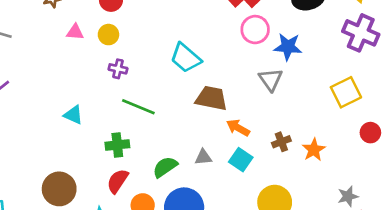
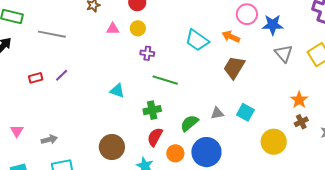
gray triangle: (271, 80) -> (284, 54), moved
brown trapezoid: (211, 98) -> (234, 67), moved, turned -65
orange arrow: (238, 128) -> (231, 37), moved
brown cross: (281, 142) -> (301, 122), moved

